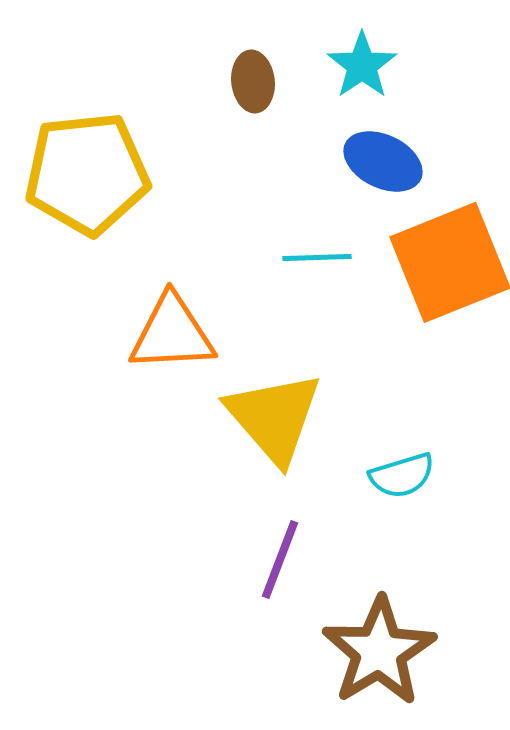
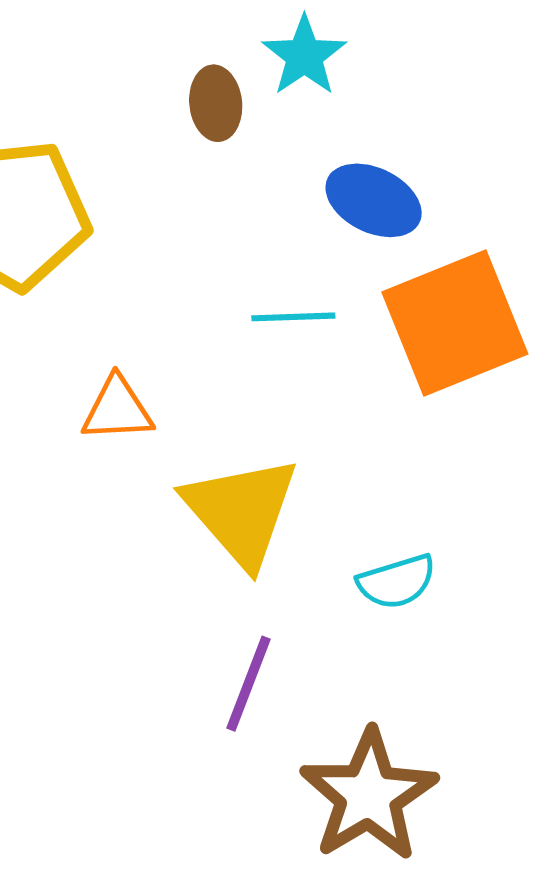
cyan star: (362, 65) -> (304, 56), moved
orange triangle: (172, 333) -> (117, 409), size x0.7

